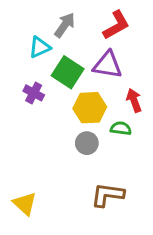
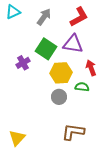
cyan triangle: (40, 47) -> (13, 12), moved
purple cross: (34, 93) -> (23, 63), turned 32
yellow triangle: (25, 204) -> (17, 138), turned 30

